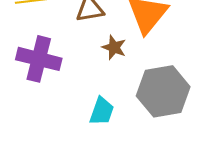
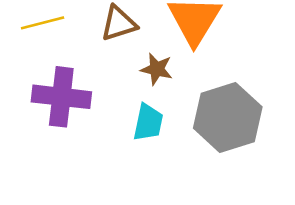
cyan trapezoid: (102, 111) -> (148, 122), moved

